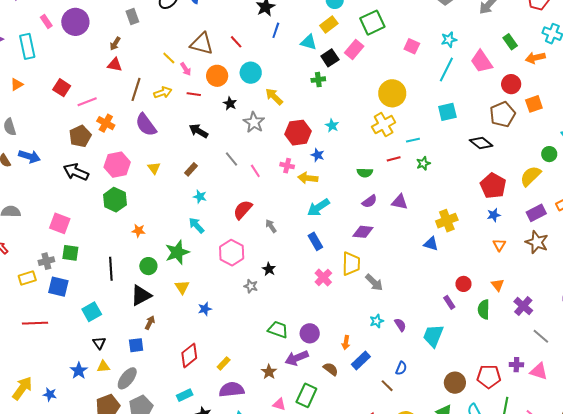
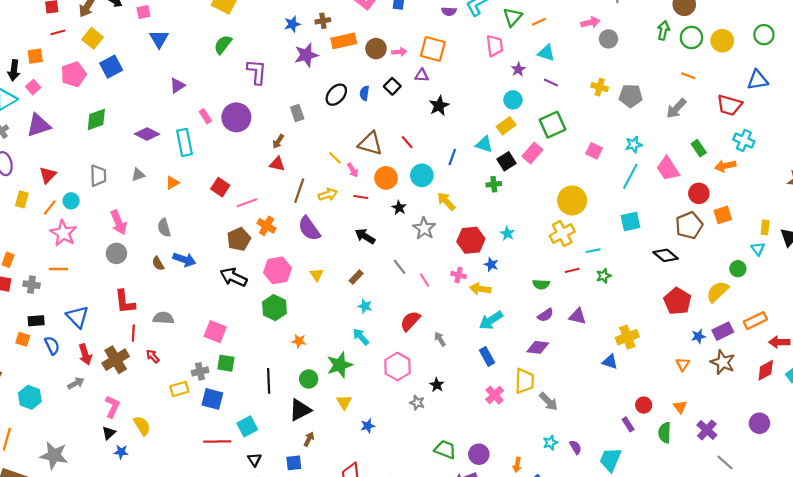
blue line: (276, 30) -> (452, 157), moved
blue star: (494, 215) -> (698, 336), moved
red line: (35, 323) -> (217, 442), moved

